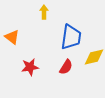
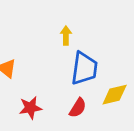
yellow arrow: (44, 12) -> (66, 35), moved

